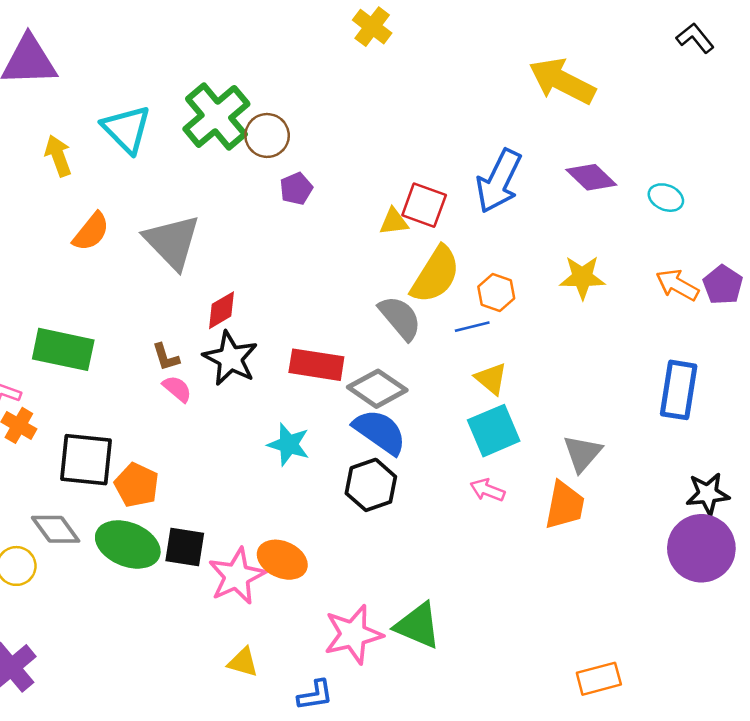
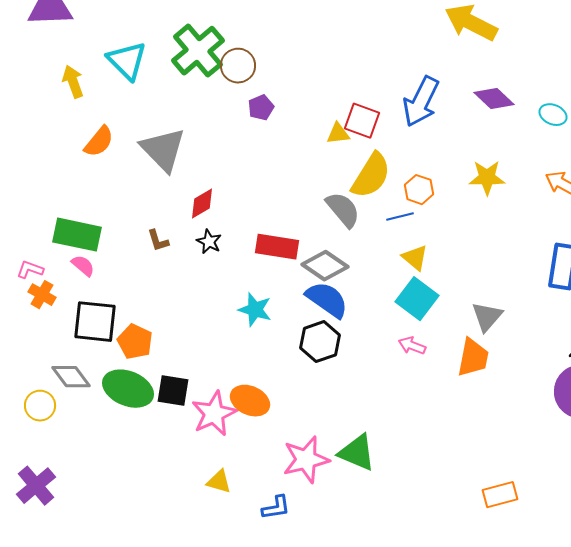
black star: (230, 358) -> (209, 242), size x0.6
pink semicircle: (177, 389) -> (83, 266), moved
cyan square: (494, 431) -> (417, 299), turned -30

